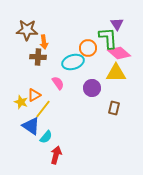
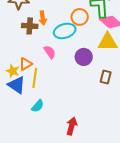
orange arrow: (44, 42) -> (43, 18), moved
yellow line: (43, 109) -> (35, 78), turned -30
blue triangle: (31, 126) -> (17, 85), moved
red arrow: (56, 155) -> (72, 126), moved

